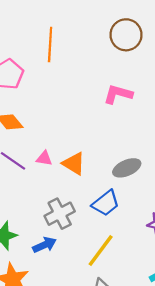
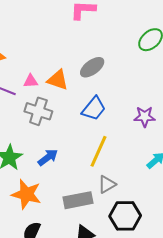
gray ellipse: (127, 168) -> (92, 67), moved
gray cross: (60, 214) -> (38, 111), moved, turned -32

